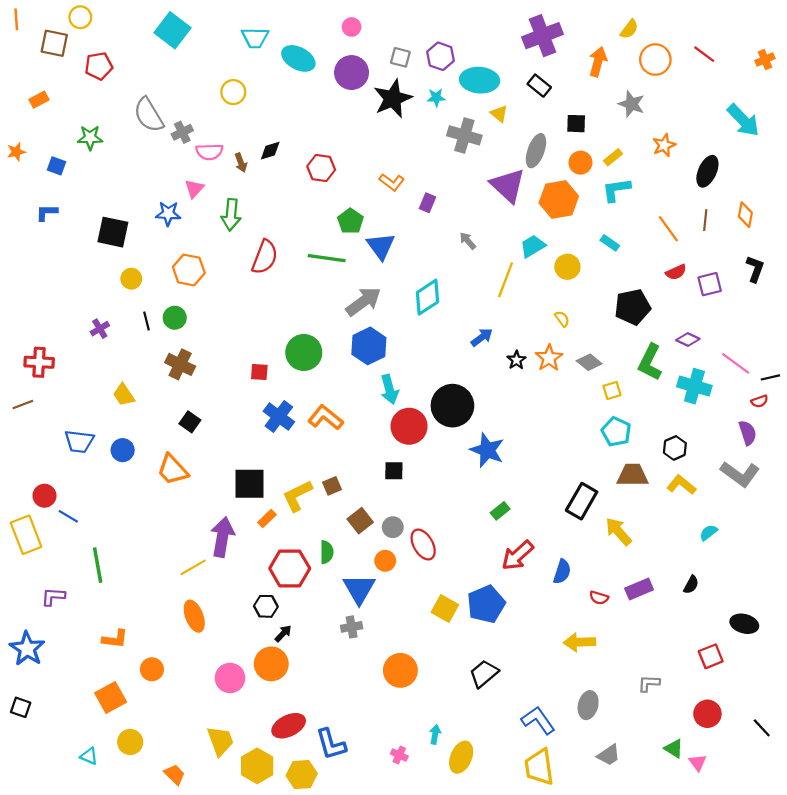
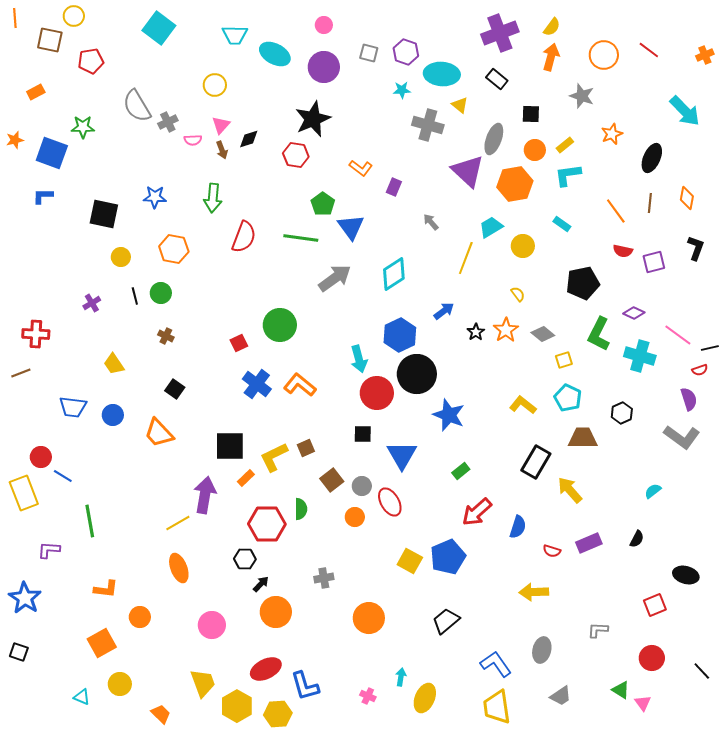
yellow semicircle: (629, 29) -> (552, 27), moved
black star: (393, 99) -> (313, 119), moved
pink semicircle: (209, 152) -> (193, 140), size x0.7
blue square: (56, 166) -> (52, 153), size x1.8
pink triangle: (194, 189) -> (221, 125), moved
red semicircle: (676, 272) -> (623, 251), turned 36
blue hexagon: (369, 346) -> (400, 335), moved
brown cross: (180, 364) -> (166, 336), size x0.6
red square: (259, 372) -> (239, 343), turned -30
yellow L-shape: (681, 485) -> (523, 405), moved
blue triangle: (359, 589) -> (402, 455), moved
orange circle: (271, 664) -> (276, 612), moved

